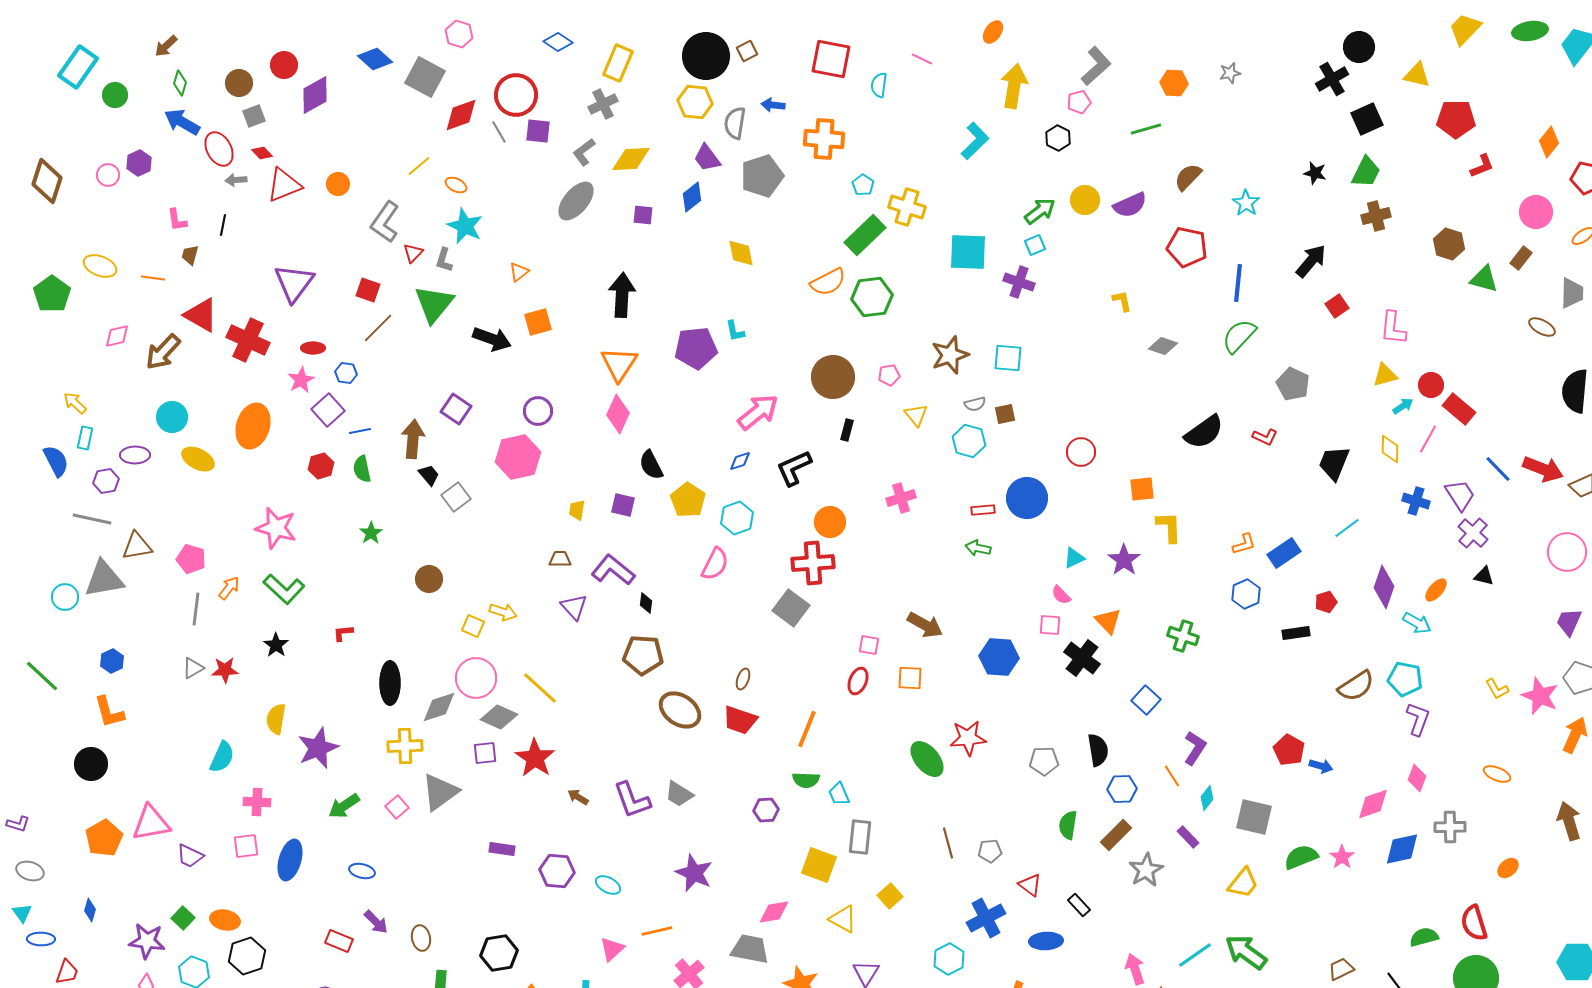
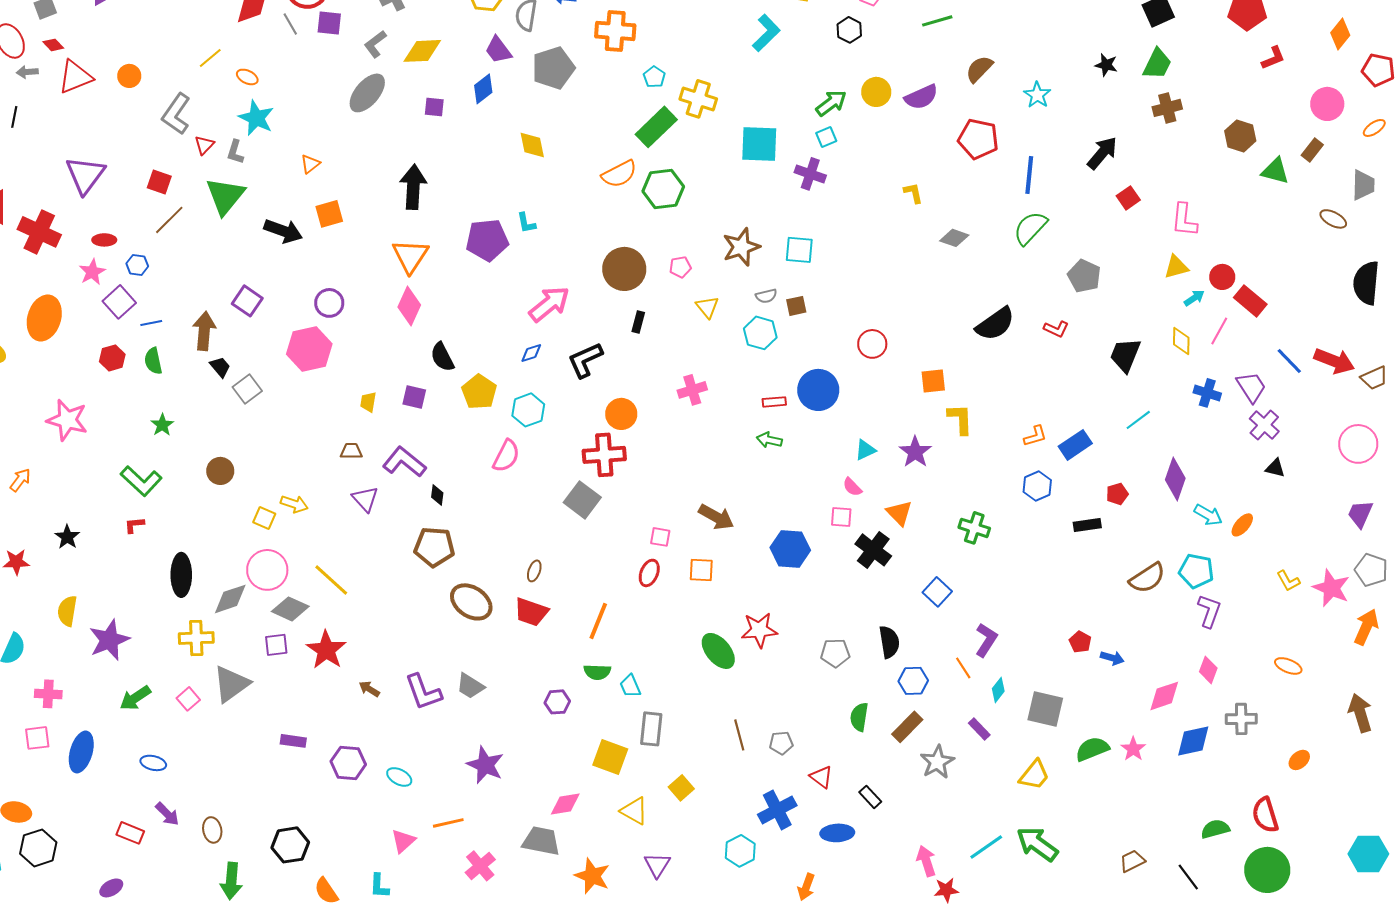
green L-shape: (284, 589) -> (141, 481), moved
orange ellipse: (1436, 590) -> (1242, 525), moved
red pentagon: (1289, 750) -> (1080, 642), size x0.7

